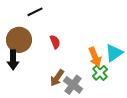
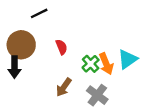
green cross: (100, 73) -> (91, 64), moved
gray cross: (73, 85) -> (97, 95), moved

